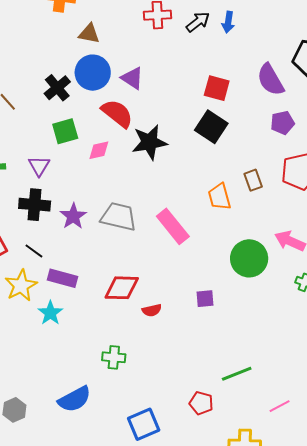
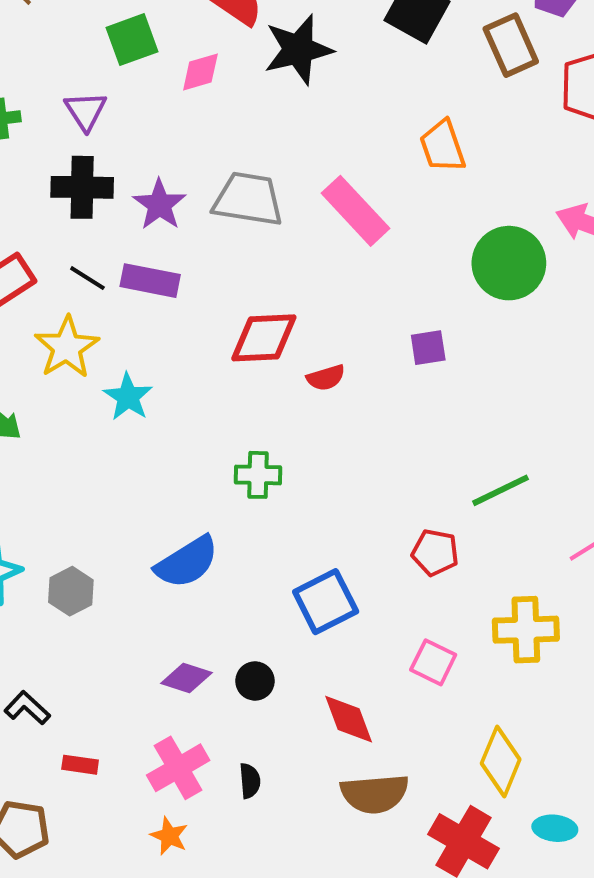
brown rectangle: (253, 180) -> (511, 45), moved, size x1.4
purple rectangle: (62, 278) -> (150, 281), moved

